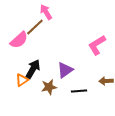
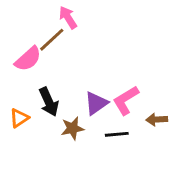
pink L-shape: (97, 45) -> (126, 100), moved
black arrow: (33, 69) -> (49, 102), turned 126
orange triangle: (22, 80) -> (19, 118), moved

